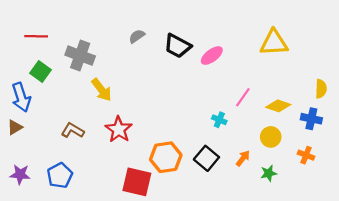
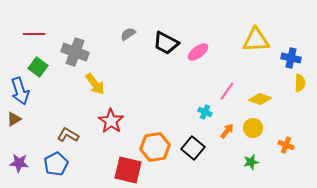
blue cross: (311, 119) -> (291, 58), moved
brown L-shape: (73, 130) -> (68, 135), moved
orange arrow: (243, 158) -> (227, 131), moved

